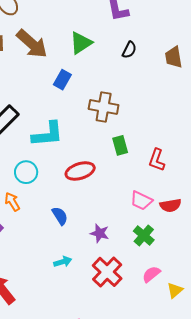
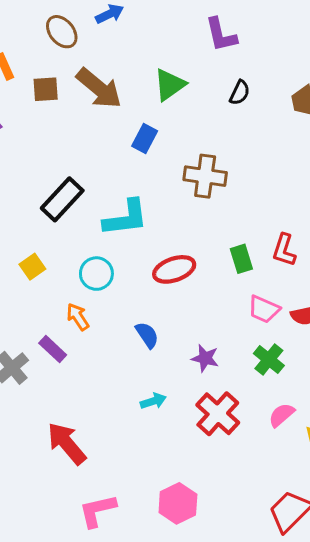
green rectangle: (120, 145) -> (241, 259), moved

